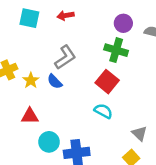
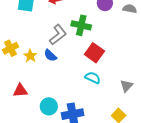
green cross: (116, 50) -> (81, 25), moved
red triangle: (30, 116) -> (20, 91), moved
gray triangle: (139, 134) -> (126, 86), moved, turned 32

